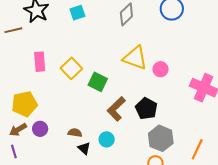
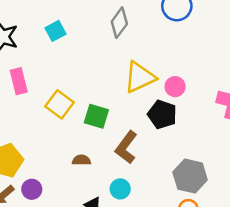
yellow triangle: (135, 58) -> (140, 77), turned -36
pink rectangle: (40, 62) -> (19, 81), moved
black pentagon: (146, 109) -> (162, 114), moved
brown semicircle: (75, 133) -> (81, 160), moved

